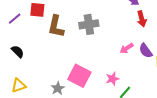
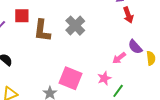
gray cross: (89, 24) -> (75, 26), turned -30
pink arrow: (127, 48) -> (119, 58), moved

